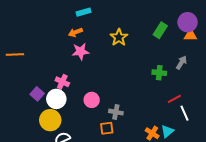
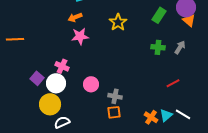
orange triangle: (191, 35) -> (189, 20), turned 40
green cross: (159, 73) -> (158, 47), moved
white line: (184, 113) -> (183, 114), moved, turned -35
orange square: (107, 128) -> (114, 112), moved

